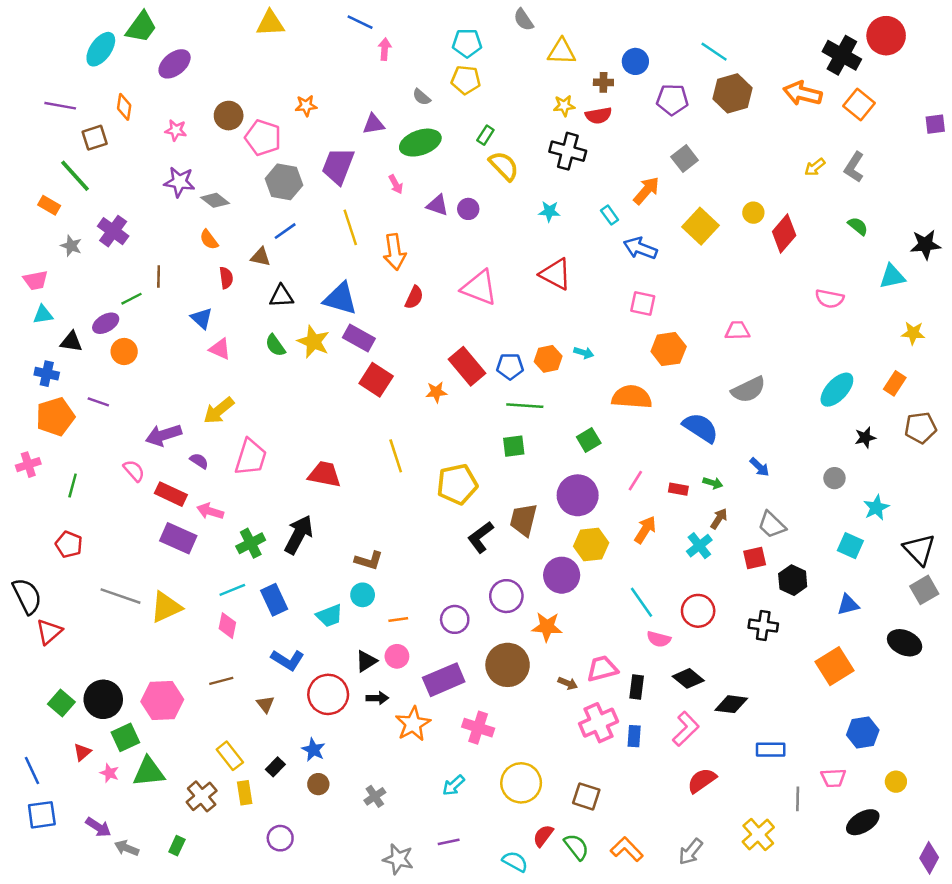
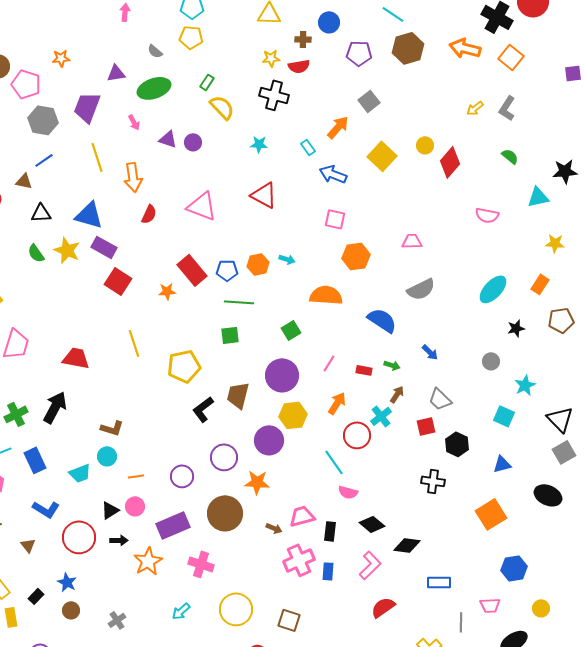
red circle: (698, 611) -> (357, 435), moved

